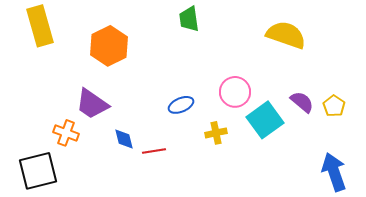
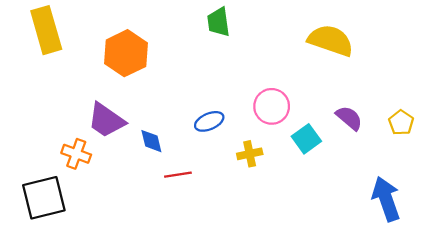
yellow pentagon: (334, 106) -> (401, 123), moved
cyan square: (265, 120) -> (306, 139), size x0.7
blue diamond: (124, 139) -> (151, 141), moved

